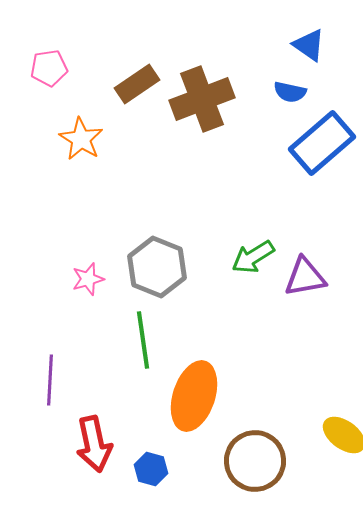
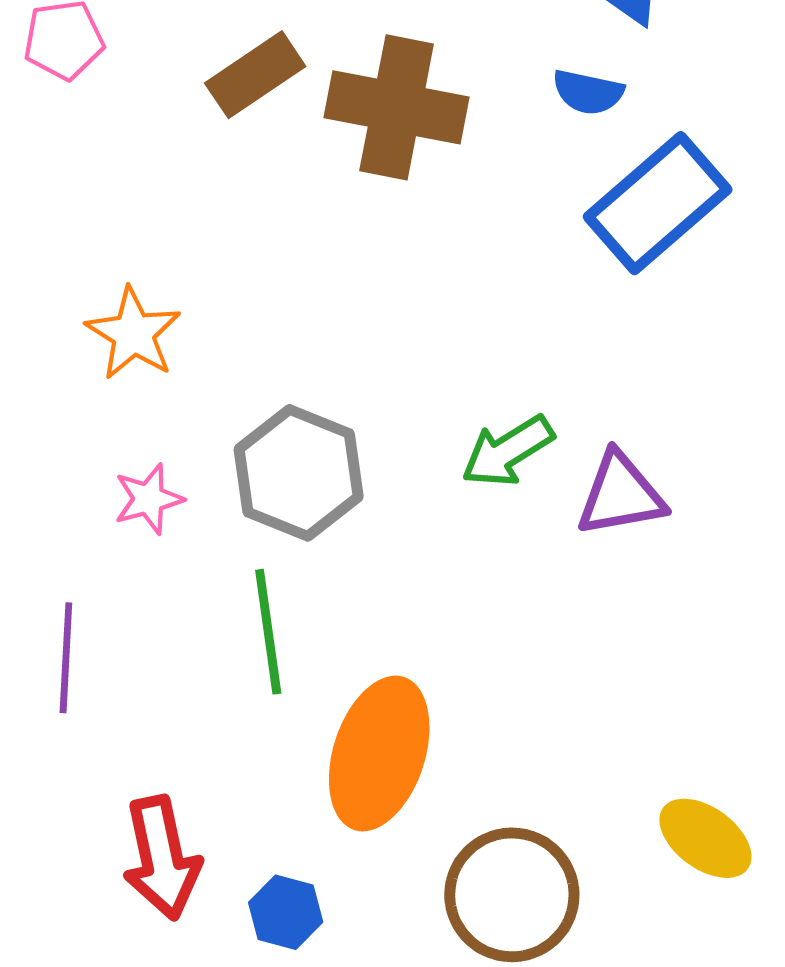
brown cross: (202, 99) -> (397, 107), turned 32
orange star: (81, 139) -> (133, 334), moved
purple line: (50, 380) -> (66, 658), moved

